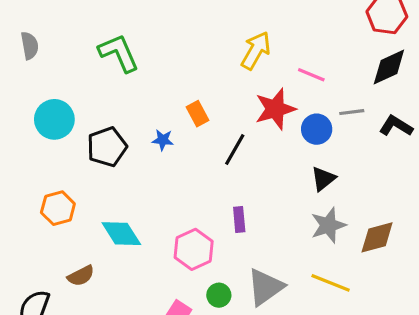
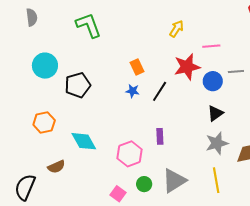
yellow arrow: (256, 51) -> (177, 29), size x0.7
pink line: (311, 75) -> (211, 46), turned -30
blue star: (163, 140) -> (133, 91), moved
yellow line: (331, 283) -> (216, 180), turned 55

